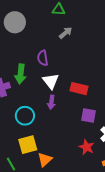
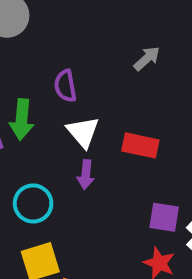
gray arrow: (66, 33) -> (147, 59), moved
purple square: (88, 116) -> (164, 217), moved

